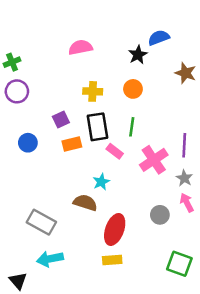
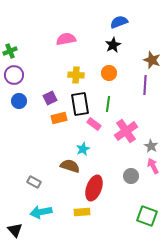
blue semicircle: (159, 38) -> (119, 22), moved
blue circle: (28, 143) -> (19, 101), moved
purple line: (184, 145) -> (145, 85), moved
gray rectangle: (41, 222) -> (34, 182), size x0.6
yellow rectangle: (112, 260) -> (82, 212), moved

